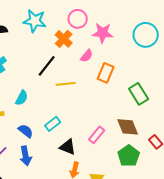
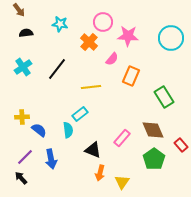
cyan star: (35, 21) -> (60, 24), size x0.7
black line: (47, 66) -> (57, 69), moved
cyan semicircle: (22, 98) -> (68, 130), moved, turned -35
cyan rectangle: (53, 124) -> (80, 114), moved
blue semicircle: (26, 131) -> (39, 130), moved

